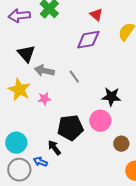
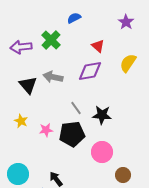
gray arrow: (44, 71) -> (53, 77), moved
yellow star: (19, 90) -> (21, 121), size x0.6
black star: (111, 97) -> (102, 115), moved
black pentagon: (70, 128) -> (72, 134), moved

